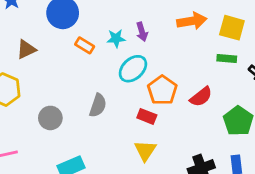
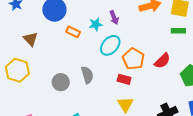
brown triangle: (26, 49) -> (30, 39), turned -42
gray semicircle: (98, 105) -> (87, 75), turned -30
gray circle: (50, 118) -> (61, 82), moved

